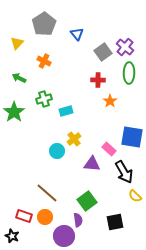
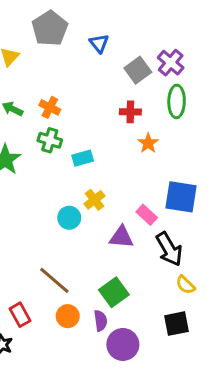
orange cross: (44, 61) -> (50, 107), moved
green cross: (44, 99) -> (50, 140), turned 35
red rectangle: (24, 216) -> (20, 315), turned 42
orange circle: (45, 217) -> (68, 316), moved
black square: (115, 222) -> (177, 324), moved
purple circle: (64, 236) -> (123, 344), moved

